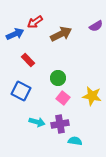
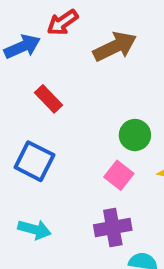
green circle: (58, 78) -> (135, 135), moved
cyan arrow: (37, 122) -> (34, 229), moved

